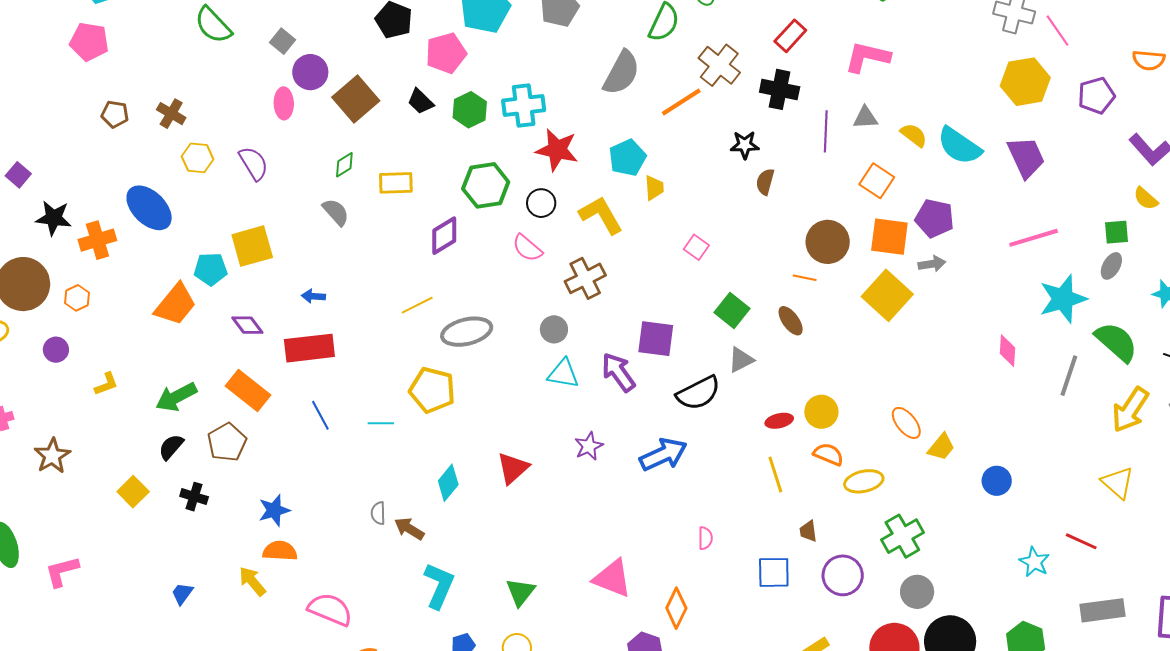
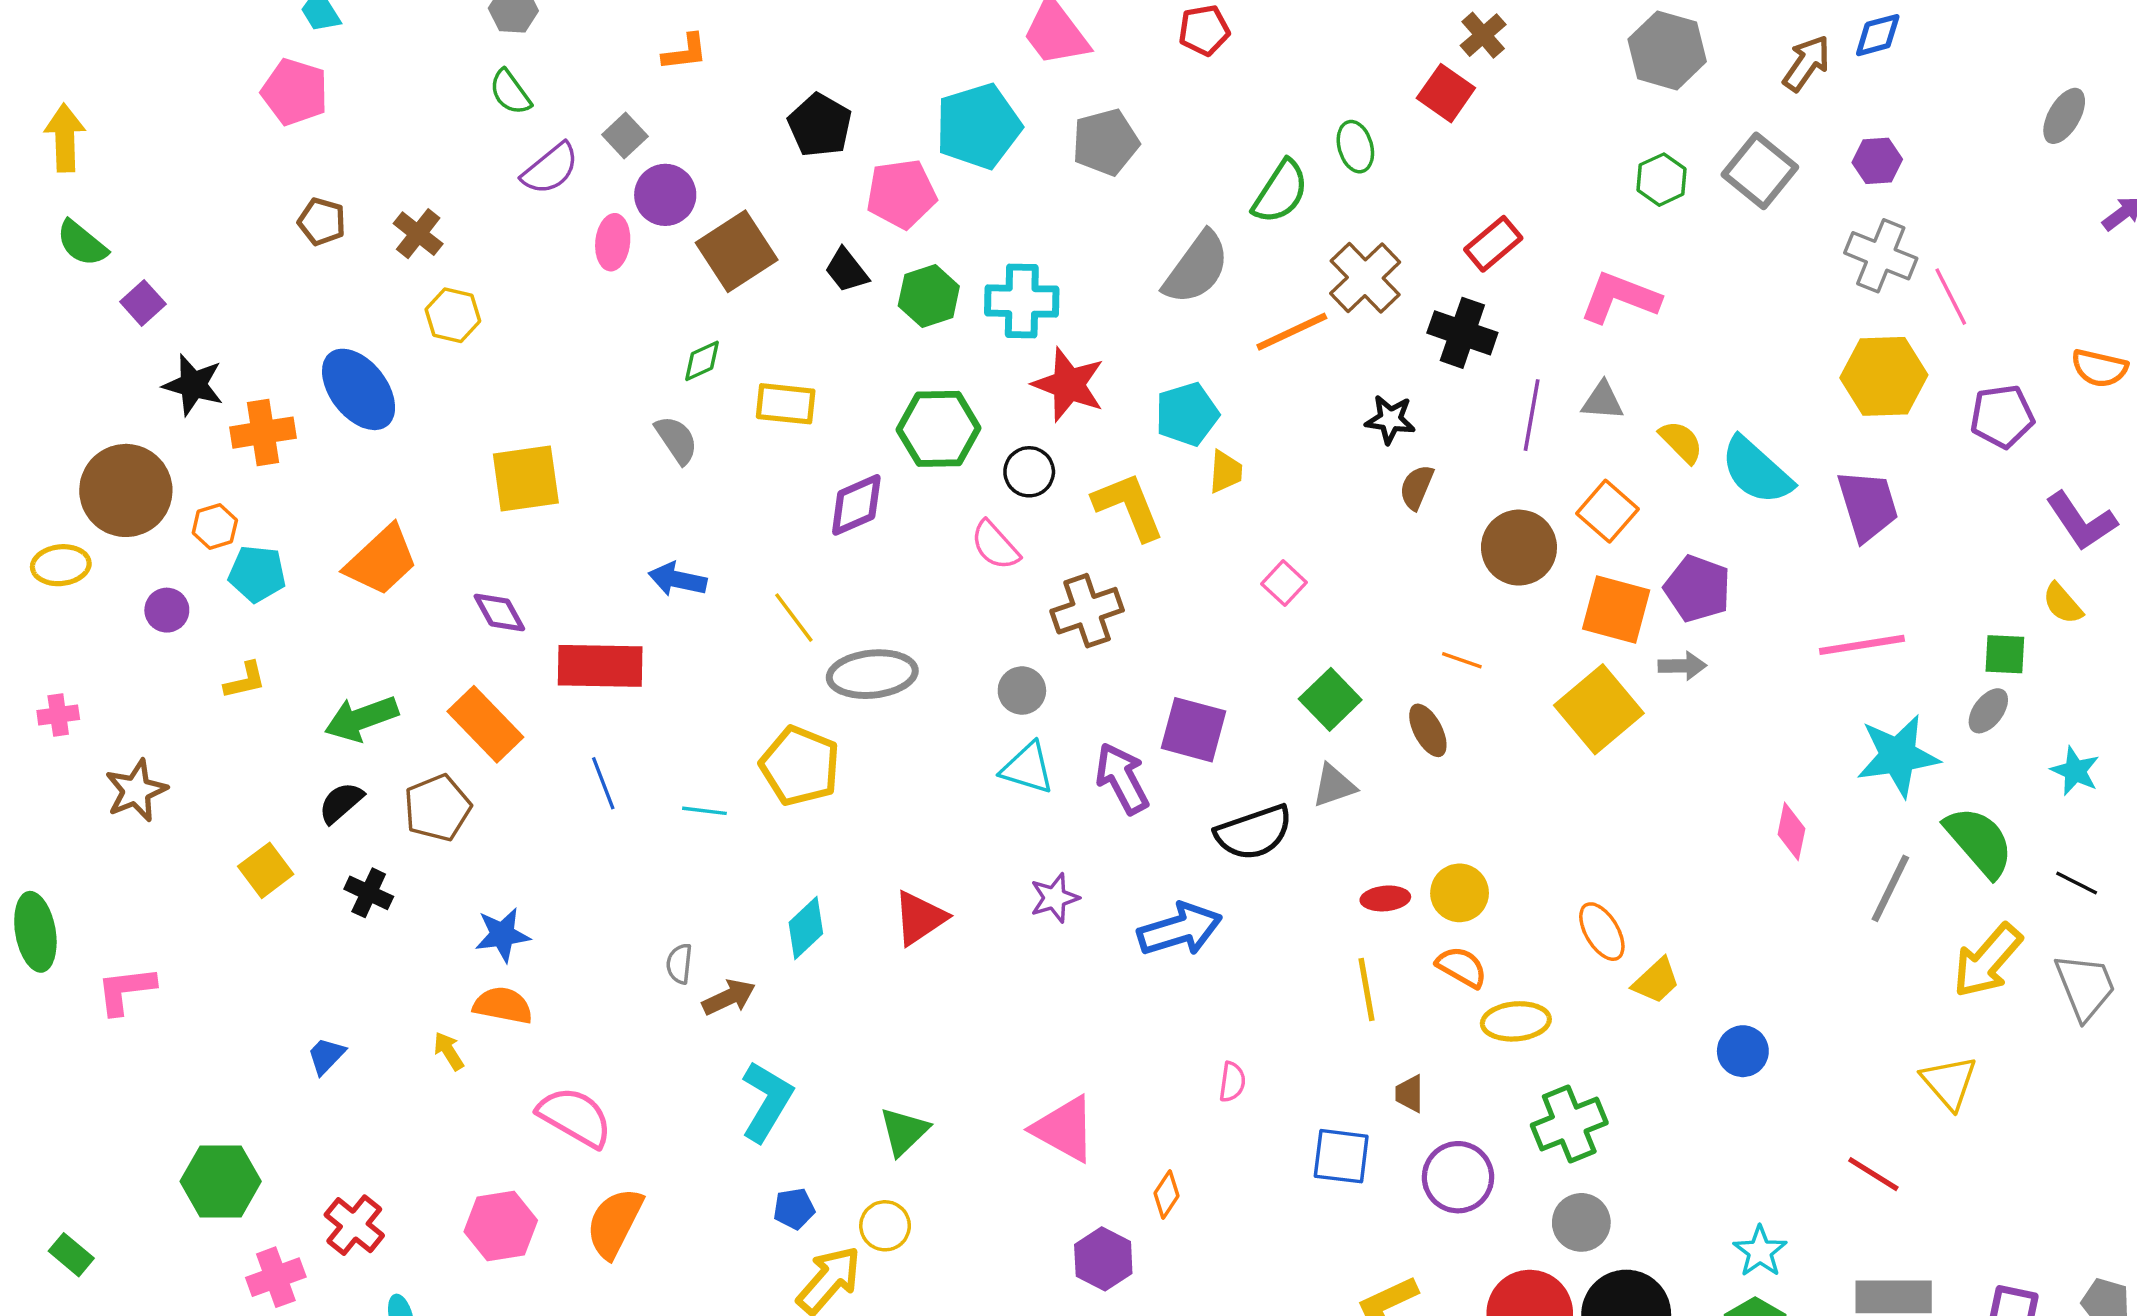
green semicircle: (213, 25) -> (510, 92), size x0.7
purple semicircle: (254, 163) -> (550, 169), moved, turned 75
brown circle: (828, 242) -> (1519, 548), moved
cyan pentagon: (211, 269) -> (257, 574), moved
blue arrow: (313, 296) -> (677, 579), moved, size x1.4
yellow line: (417, 305) -> (794, 618), turned 72
brown arrow: (409, 529) -> (729, 997), turned 116
cyan star: (1034, 562) -> (1760, 1251), moved
yellow arrow: (252, 581) -> (449, 1051), size x0.7
orange diamond: (676, 608) -> (1166, 1195), size x0.7

